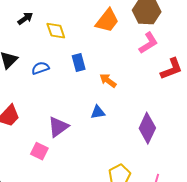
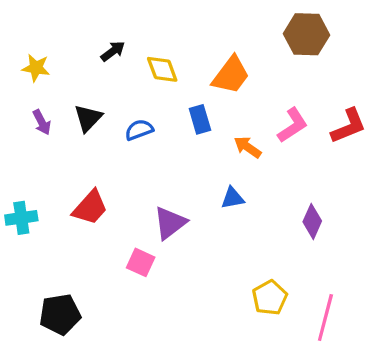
orange trapezoid: (107, 21) -> (231, 75), moved
pink L-shape: (148, 43) -> (293, 125), moved
purple diamond: (147, 128) -> (312, 221), size x0.7

